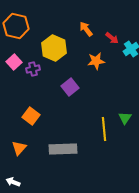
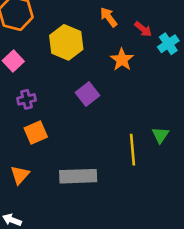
orange star: (96, 61) -> (122, 60), turned -30
purple cross: (33, 69) -> (27, 99), moved
orange square: (31, 116) -> (36, 132), turned 30

